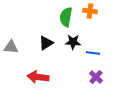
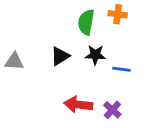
red arrow: (38, 77) -> (78, 105), moved
purple cross: (96, 77) -> (112, 110), moved

